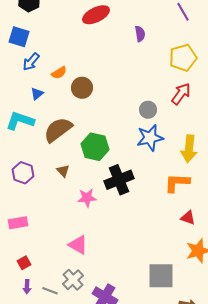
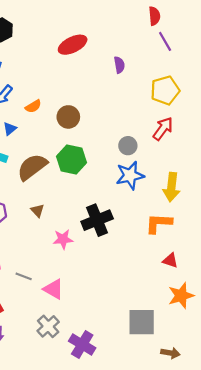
brown circle: (82, 88) -> (68, 117), moved
green hexagon: (95, 147) -> (72, 159), moved
gray line: (50, 291) -> (24, 276), moved

